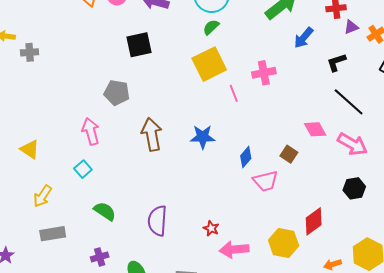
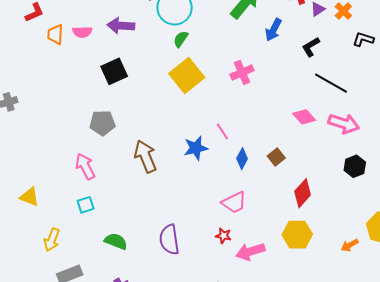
pink line: (234, 93) -> (222, 131), moved
brown square: (289, 154) -> (276, 157), moved, turned 30
cyan square: (83, 169) -> (86, 205), turned 36
pink trapezoid: (266, 181) -> (234, 202), moved
red diamond: (314, 221) -> (303, 193), moved

